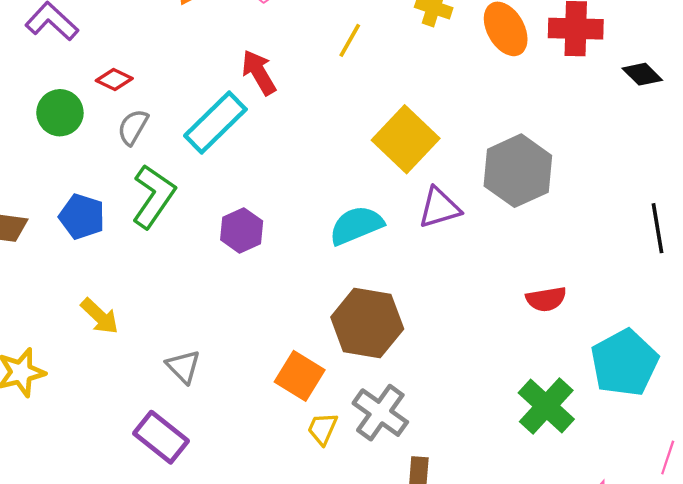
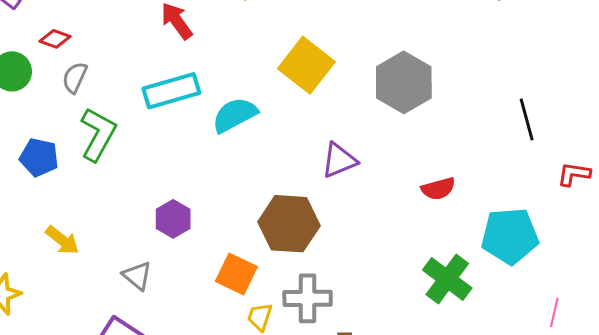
cyan rectangle: (215, 123) -> (171, 91), moved, turned 34
purple triangle: (439, 208) -> (339, 160), moved
cyan semicircle: (356, 225) -> (235, 115), moved
purple hexagon: (242, 230) -> (173, 219), moved
cyan pentagon: (624, 363) -> (510, 236), turned 30
gray cross: (380, 413) -> (308, 298), turned -30

